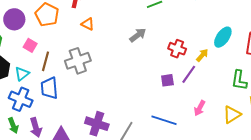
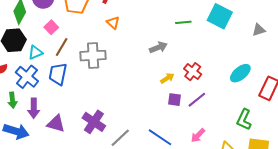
yellow arrow: (202, 55) -> (167, 78), moved

